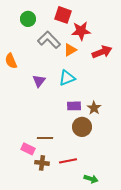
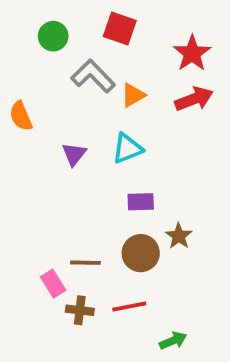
red star: (81, 31) -> (192, 53), moved, turned -30
brown star: (94, 108) -> (179, 236), moved
brown circle: (82, 127) -> (141, 253), moved
pink rectangle: (28, 149) -> (53, 284), turned 32
green arrow: (91, 179) -> (173, 341), turned -40

